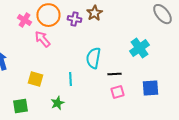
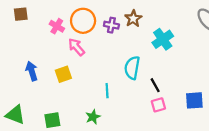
cyan cross: (139, 48) -> (163, 39), moved
black line: (114, 74) -> (155, 85), turned 64
yellow square: (35, 79) -> (63, 74), moved, turned -35

